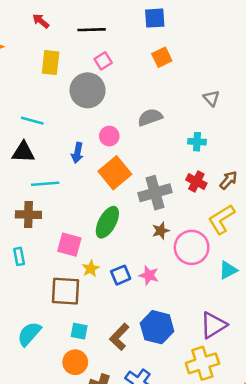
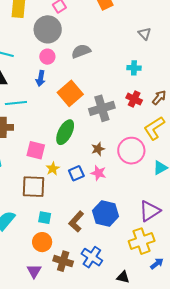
gray semicircle: (150, 117) -> (81, 51), moved
pink circle: (109, 136) -> (47, 57), moved
brown star: (161, 231) -> (98, 149), moved

